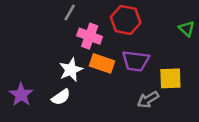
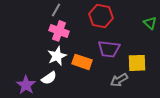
pink cross: (90, 36) -> (59, 31), moved
orange rectangle: (102, 63) -> (82, 62), moved
purple star: (21, 95) -> (26, 85), moved

